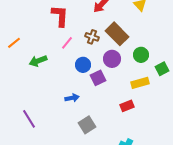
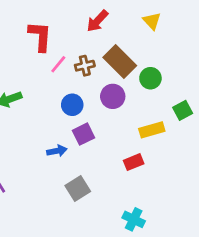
brown cross: (92, 37) -> (85, 66), turned -32
pink line: (67, 43) -> (58, 64), moved
green circle: (141, 55) -> (150, 78), moved
purple square: (98, 78) -> (83, 134), moved

